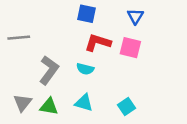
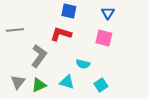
red L-shape: (98, 43) -> (61, 34), moved
cyan semicircle: (85, 69) -> (83, 64), moved
green triangle: (49, 106) -> (39, 85), turned -35

